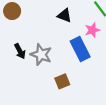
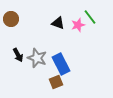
pink star: (92, 30) -> (78, 25), moved
blue rectangle: (80, 49) -> (61, 64), moved

